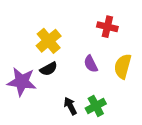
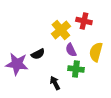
yellow cross: (49, 41) -> (61, 30), moved
green cross: (96, 106) -> (76, 69), moved, turned 35

